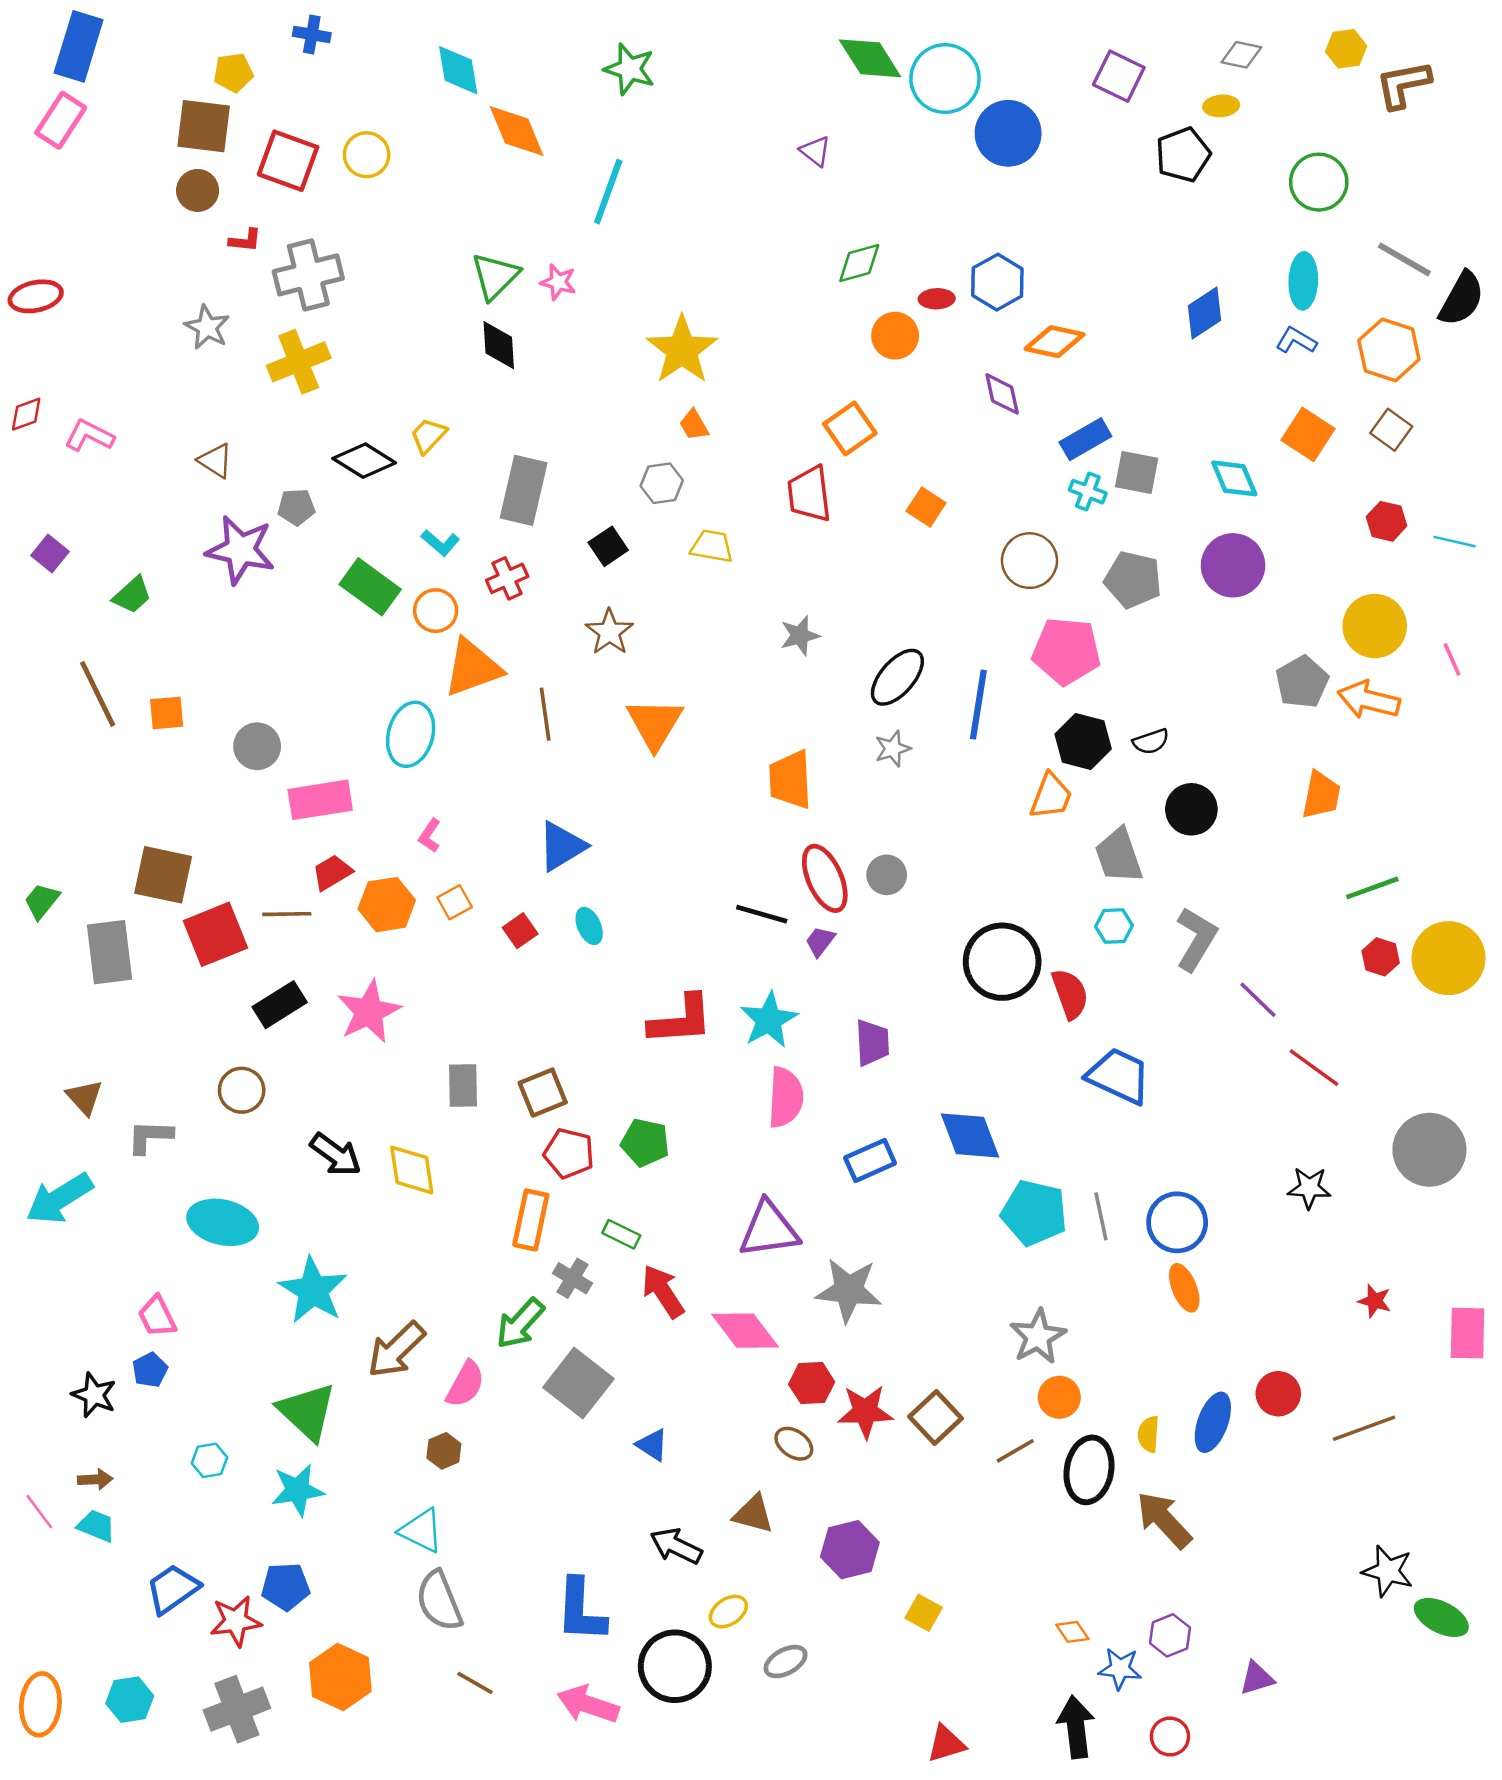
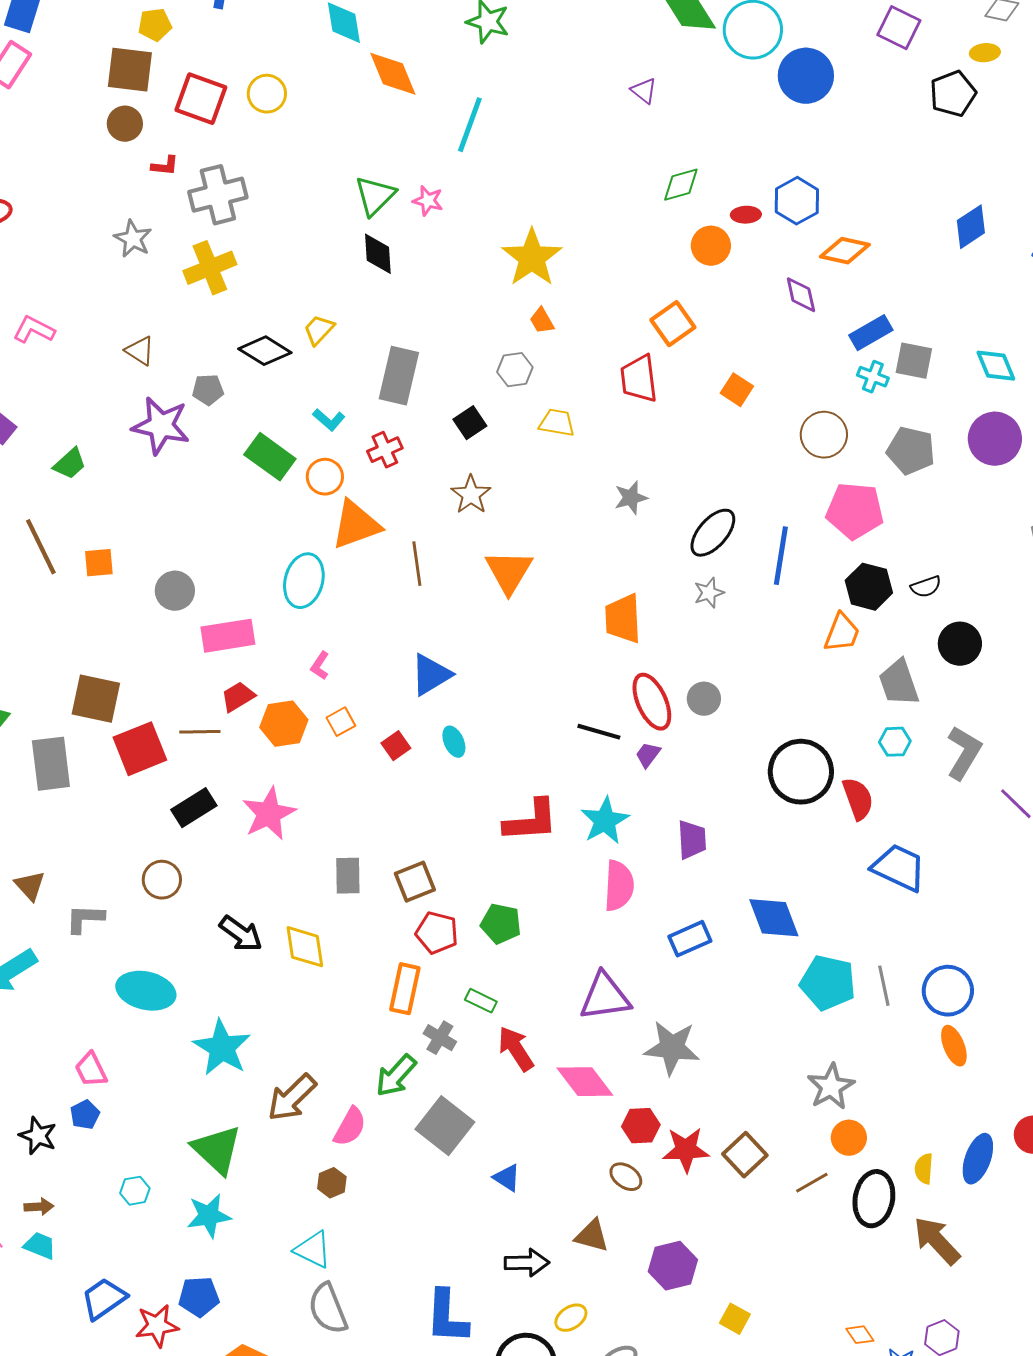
black arrow: (676, 1546) -> (527, 1263), turned 153

